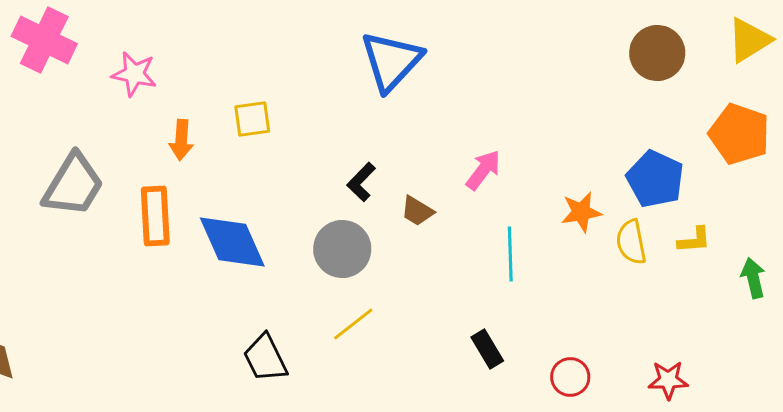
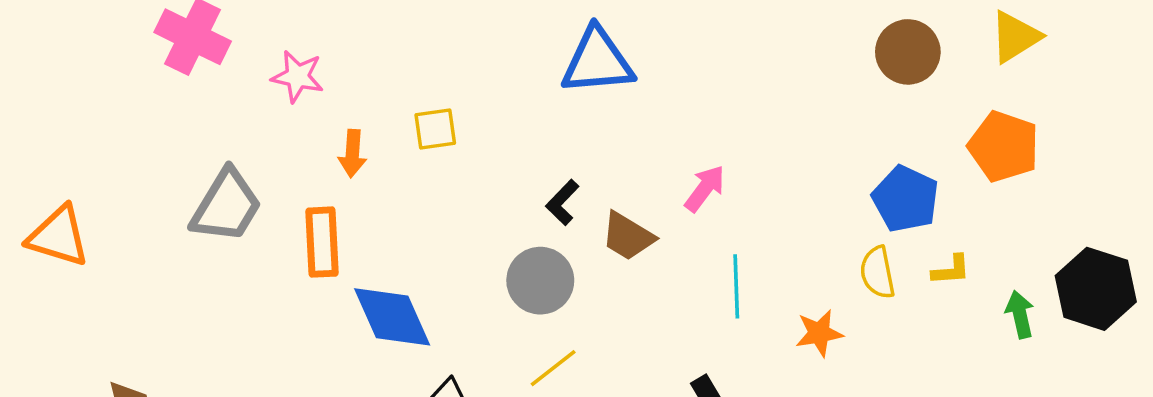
blue triangle: (391, 61) -> (597, 61), turned 42
brown trapezoid: (417, 211) -> (628, 236), size x1.4
orange star: (581, 212) -> (819, 333), moved
blue diamond: (232, 242) -> (392, 317), moved

